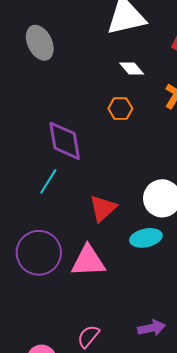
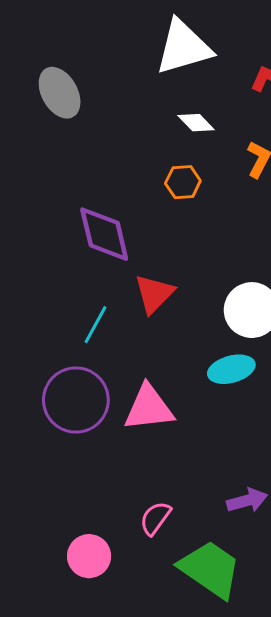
cyan line: (48, 181) -> (96, 325), moved
red triangle: (103, 208) -> (154, 294), moved

